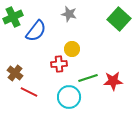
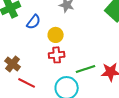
blue semicircle: (36, 31) -> (34, 22), size x0.7
yellow circle: (72, 49) -> (56, 35), moved

